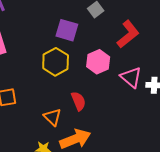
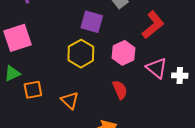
red semicircle: (78, 101) -> (120, 90), moved
orange triangle: (52, 117) -> (70, 100), moved

